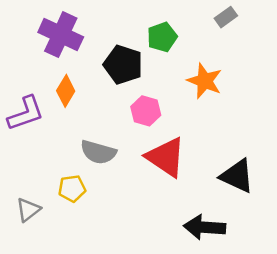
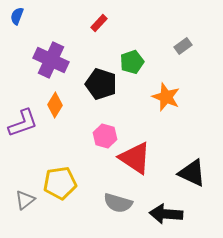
pink hexagon: (146, 111) -> (105, 136), moved
gray semicircle: (98, 152) -> (118, 203), moved
yellow pentagon: (72, 188) -> (60, 183), size x1.5

